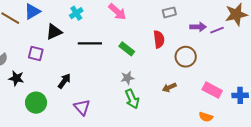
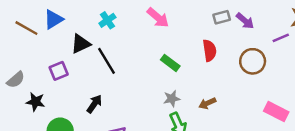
purple arrow: (198, 27) -> (245, 21), moved, turned 42
black line: (90, 43) -> (106, 61), moved, turned 60
purple square: (36, 54) -> (59, 71), turned -35
brown circle: (186, 57) -> (253, 61), moved
brown arrow: (169, 87) -> (207, 103), moved

